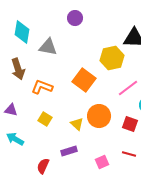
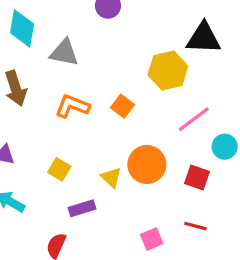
orange square: (84, 80) -> (123, 106), size x0.6
orange L-shape: (42, 87) -> (72, 106), moved
purple rectangle: (69, 151) -> (82, 208), moved

